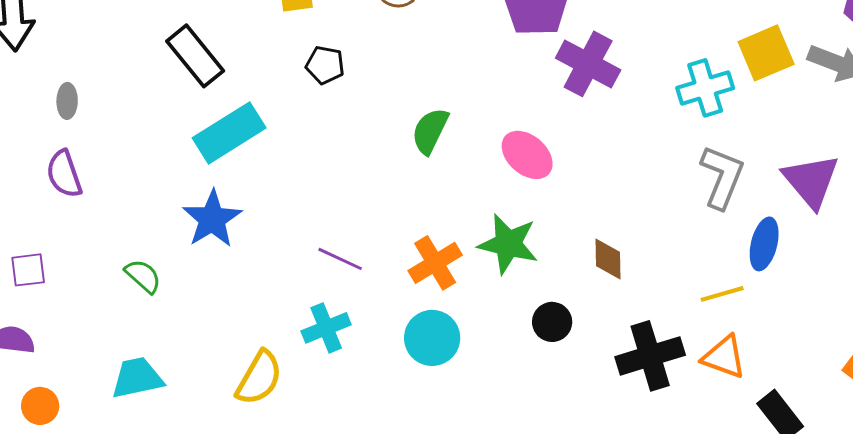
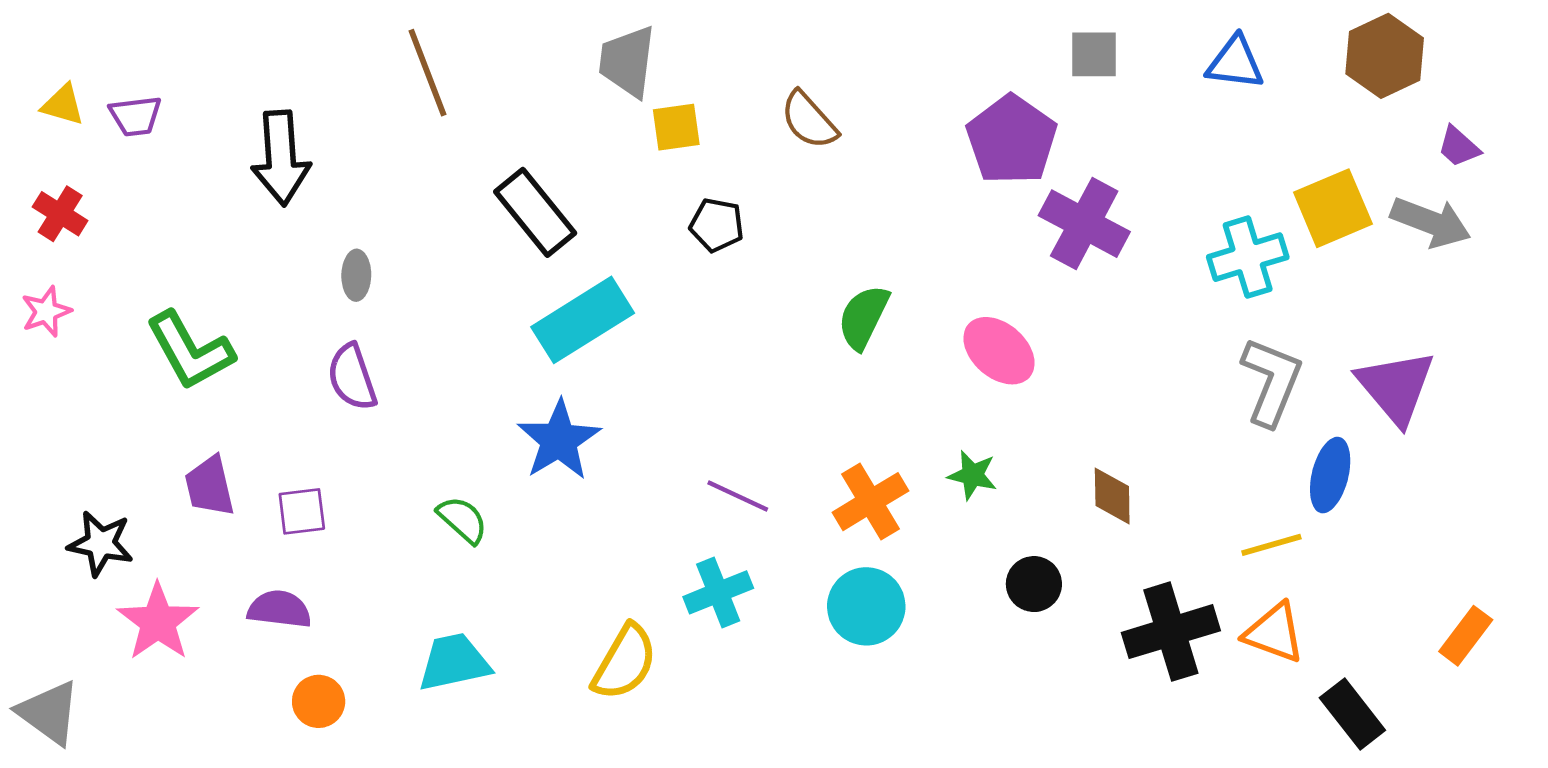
green star: (508, 244) -> (972, 475), size x0.6

